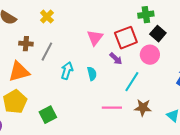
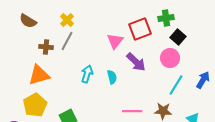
red square: (126, 38) -> (140, 29), moved
gray line: (47, 52) -> (67, 41), moved
purple arrow: (116, 59) -> (136, 62), size x1.5
cyan line: (132, 82) -> (176, 85), moved

